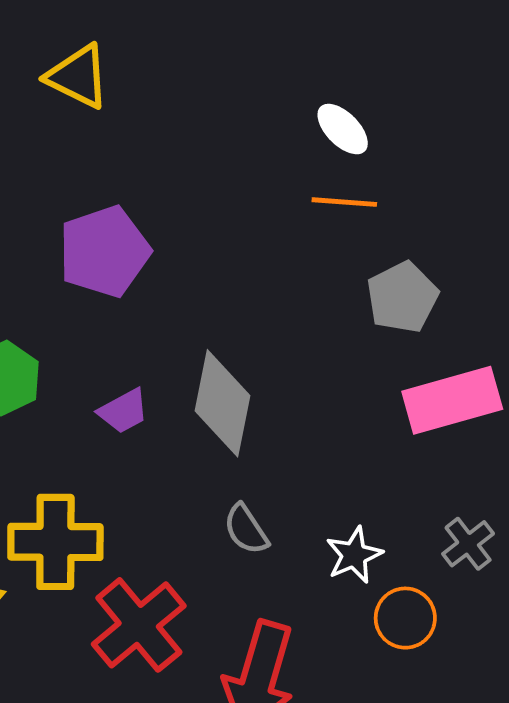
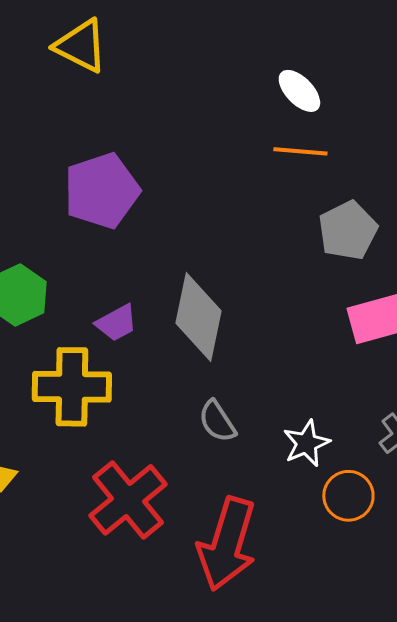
yellow cross: (55, 542) -> (72, 387), moved

